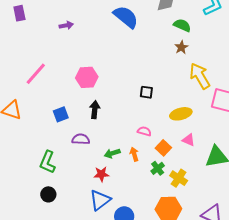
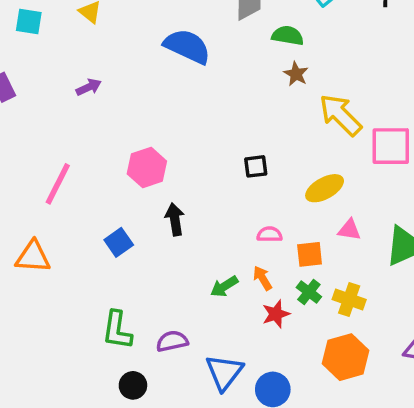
purple semicircle: (81, 139) -> (172, 341), moved
orange square: (163, 148) -> (310, 254), turned -35
red star: (101, 174) -> (276, 314), moved

